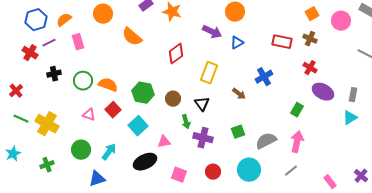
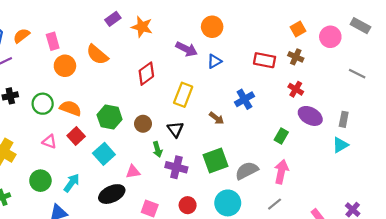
orange circle: (103, 14) -> (65, 66), moved
pink rectangle: (78, 42) -> (53, 41), moved
green square: (238, 132) -> (215, 161), size x1.6

